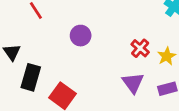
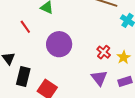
purple circle: (81, 36) -> (59, 44), size x1.6

